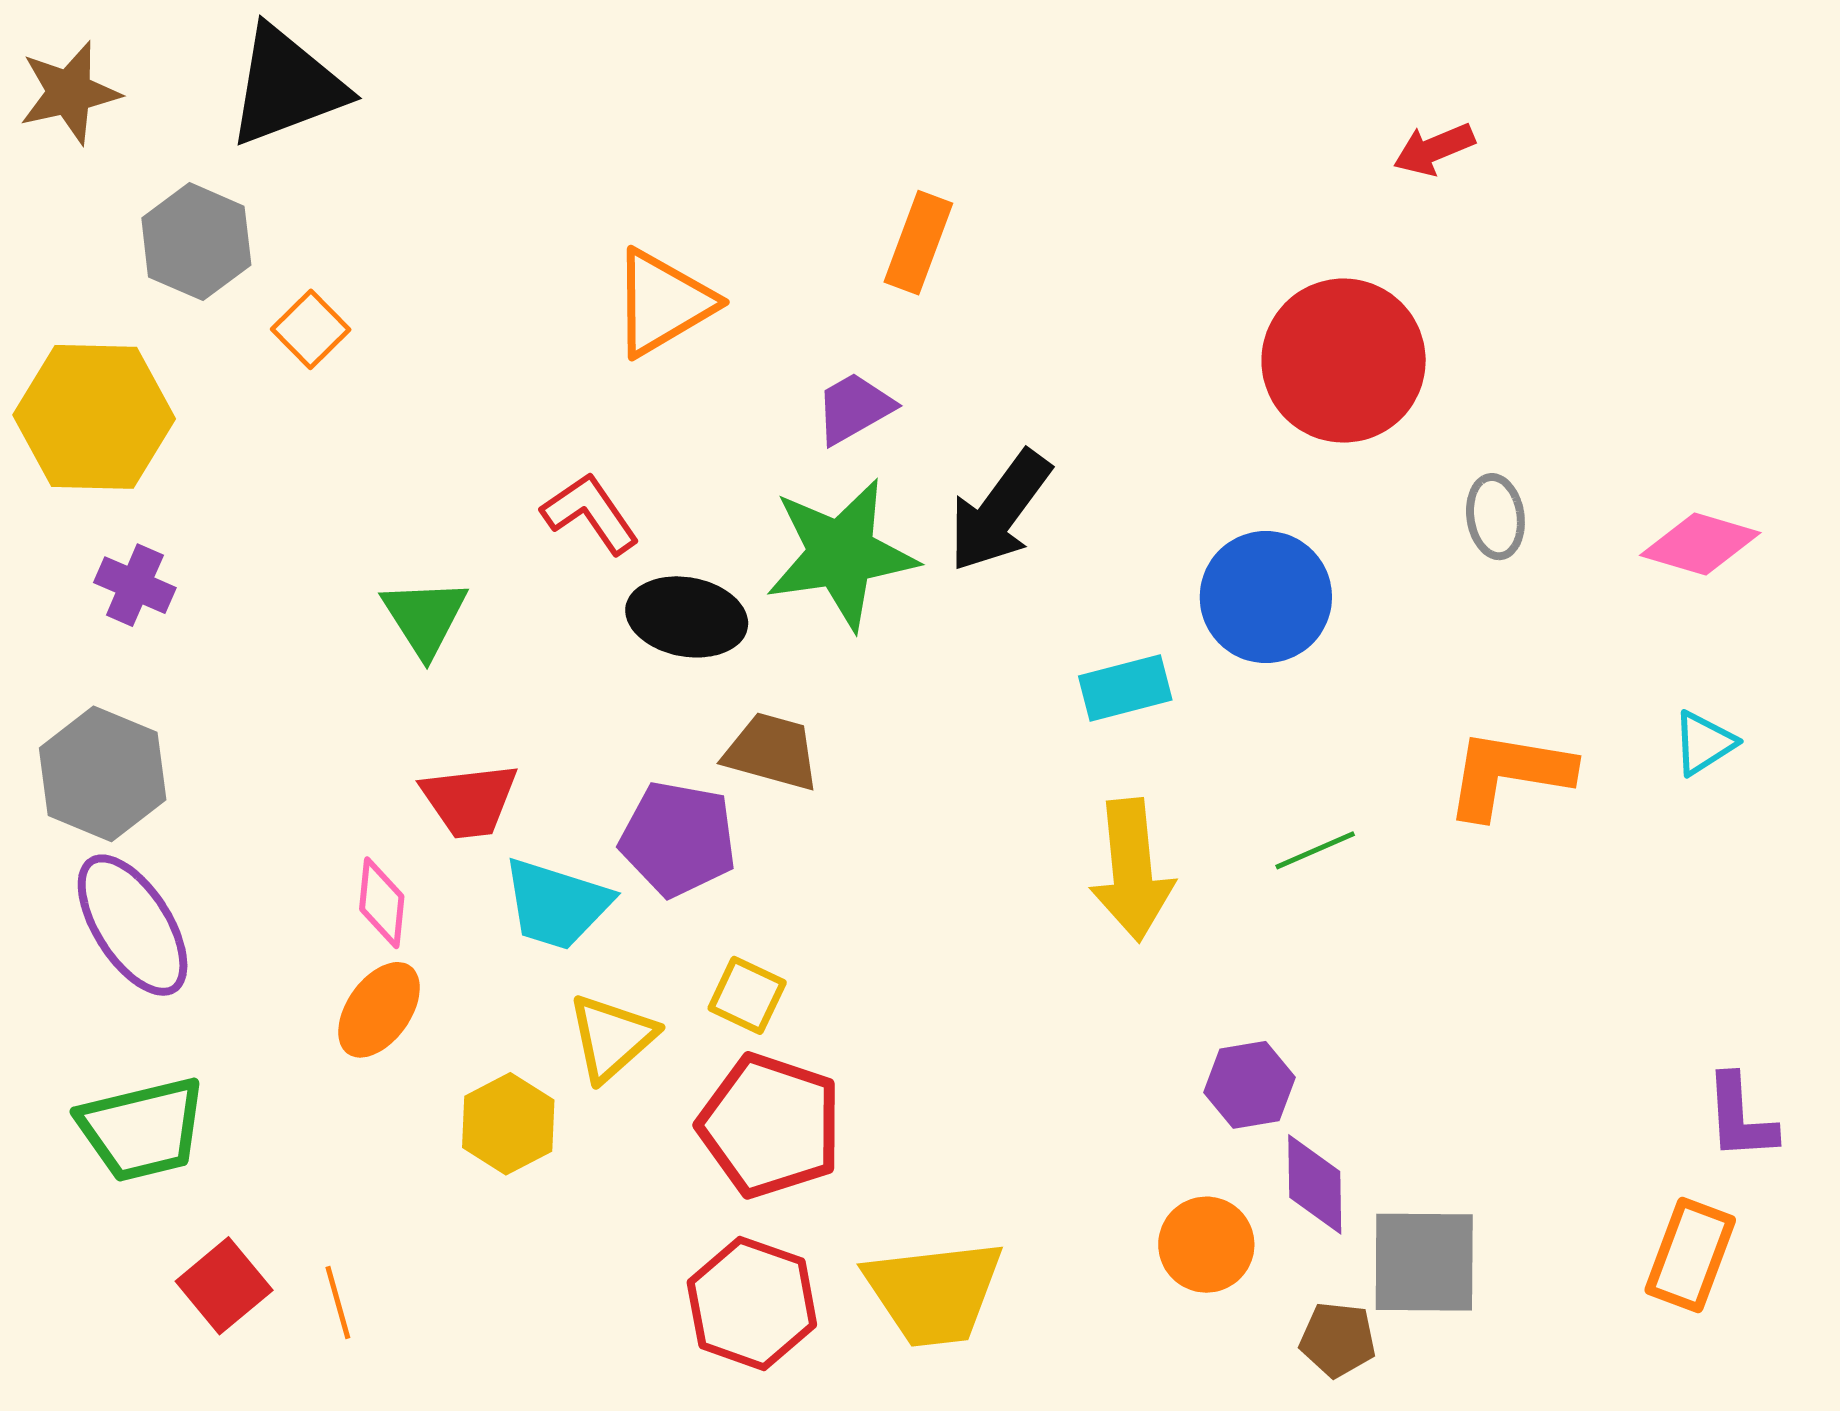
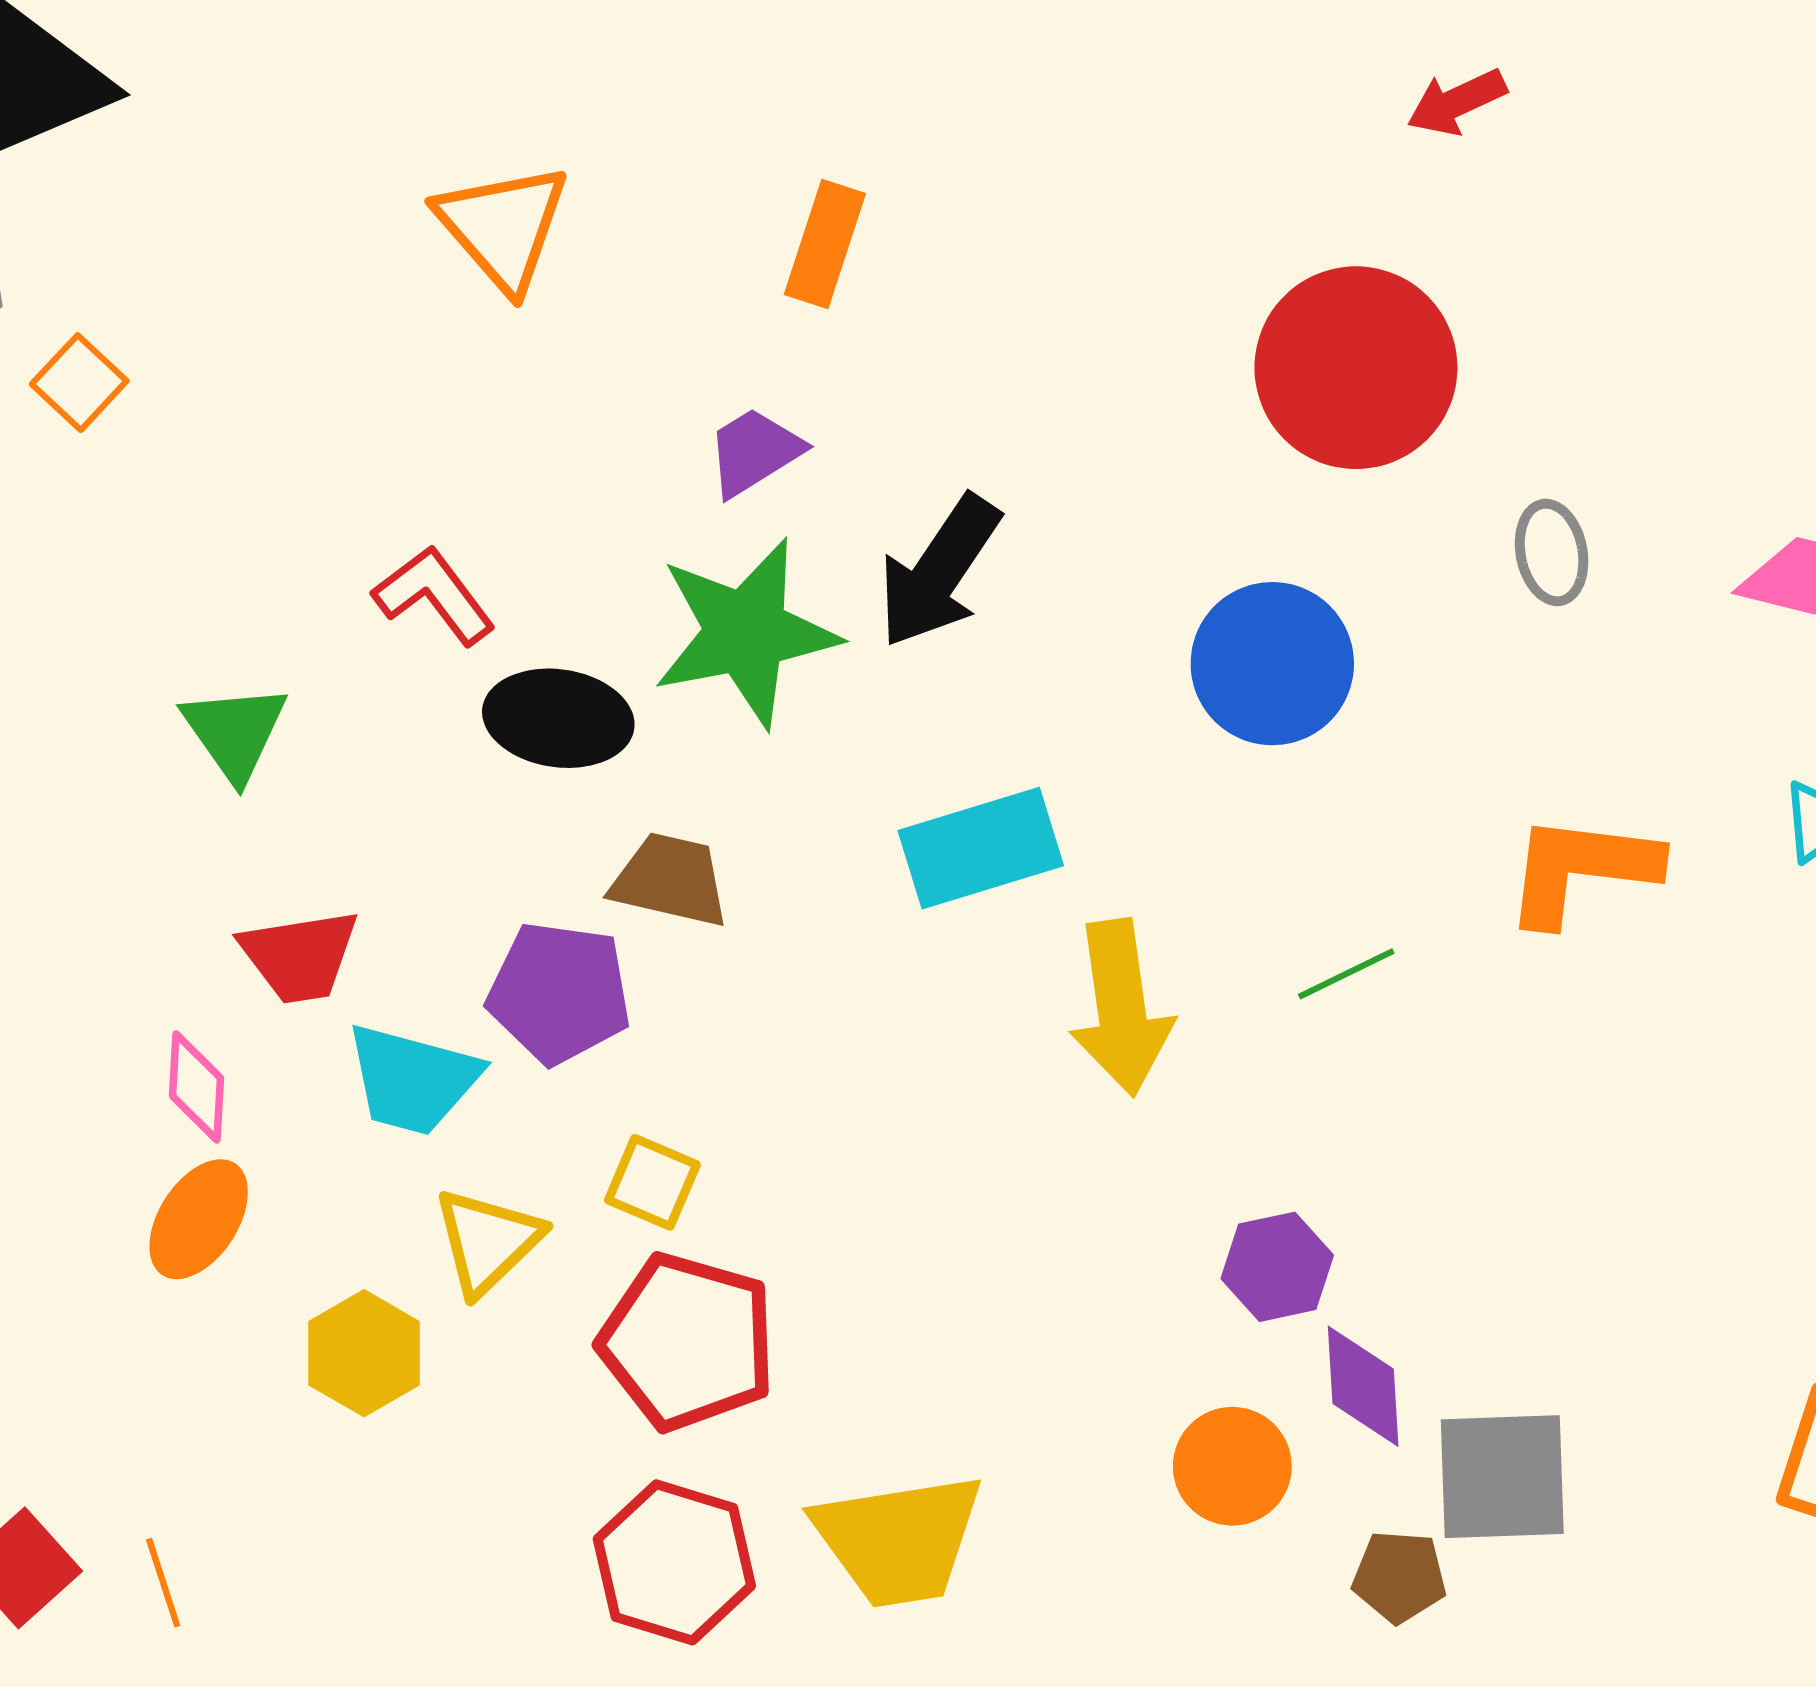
orange triangle: (663, 303) -> (503, 227), moved, turned -38
cyan rectangle: (1125, 688) -> (981, 848), moved, size x1.4

